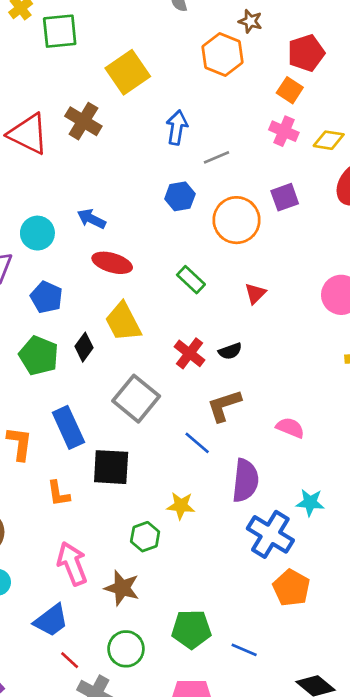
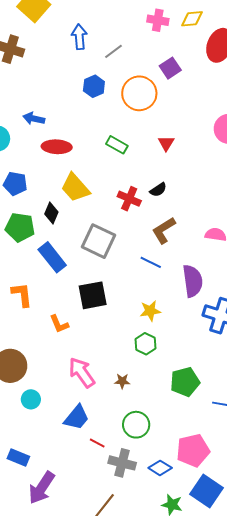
blue rectangle: (68, 427) -> (52, 257), moved
green hexagon: (145, 537) -> (145, 344), moved
brown star: (122, 588) -> (122, 381), size x0.6
green pentagon: (191, 629) -> (185, 382), moved

